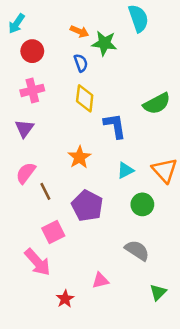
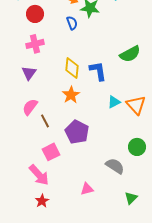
yellow diamond: (85, 98) -> (72, 68), moved
cyan triangle: (125, 170) -> (114, 102), moved
green circle: (142, 204) -> (137, 147), moved
red star: (65, 299) -> (42, 201), moved

